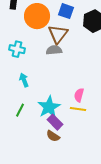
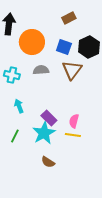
blue square: (66, 11) -> (64, 47), moved
brown triangle: (58, 34) -> (72, 70), moved
gray semicircle: (54, 50) -> (41, 70), moved
purple rectangle: (55, 122) -> (49, 118), moved

